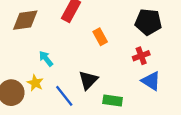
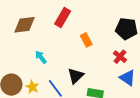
red cross: (141, 56) -> (120, 57), turned -32
yellow star: (35, 83) -> (32, 87), moved

